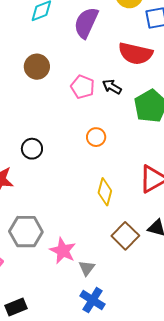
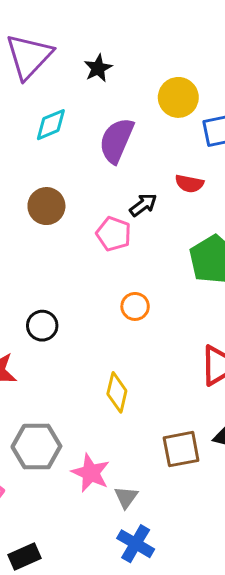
red semicircle: (135, 54) -> (189, 184), size x0.6
black arrow: (112, 87) -> (143, 205), moved, turned 114
yellow diamond: (105, 192) -> (117, 392), moved
brown square: (125, 236) -> (181, 449), turned 36

